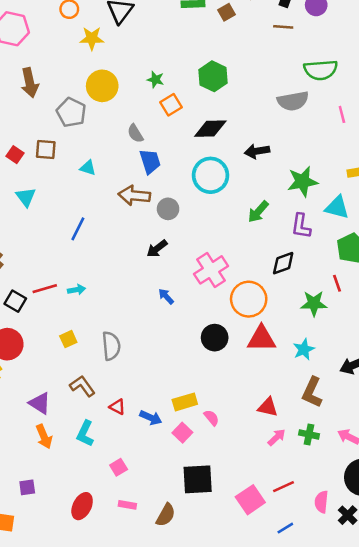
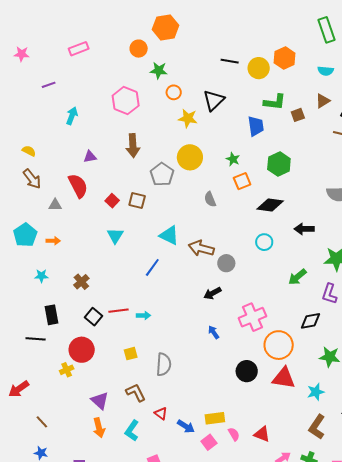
blue trapezoid: (150, 161) -> (256, 126), moved
cyan triangle: (88, 168) -> (169, 235), moved, size x1.5
cyan circle: (210, 175) -> (264, 242), size x0.6
red triangle: (268, 407) -> (262, 434), moved

